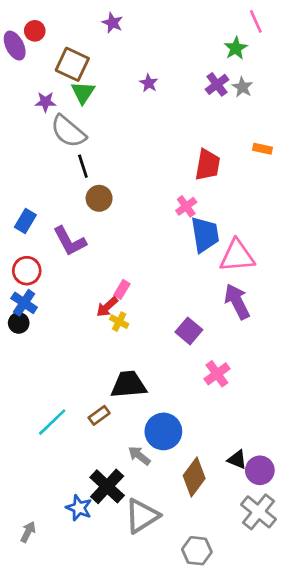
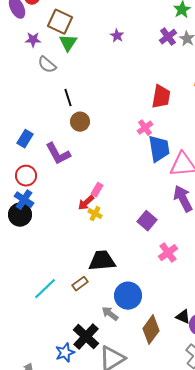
purple star: (45, 102) -> (33, 40), moved
gray semicircle: (68, 131) -> (47, 65), moved, size x0.7
black circle: (19, 323) -> (20, 215), size x1.5
blue star: (79, 508) -> (65, 353), turned 30

